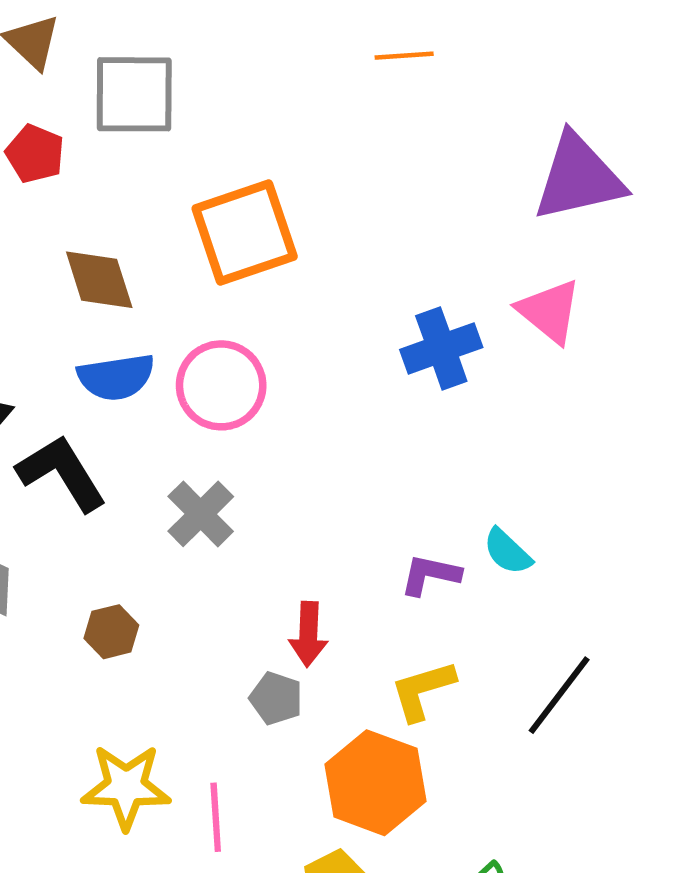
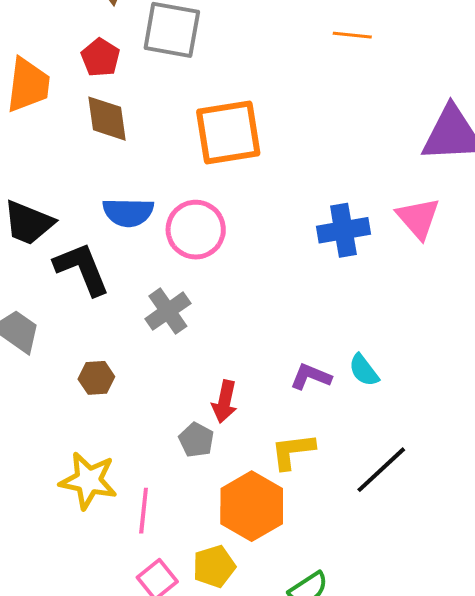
brown diamond: (99, 280) -> (107, 119), moved

